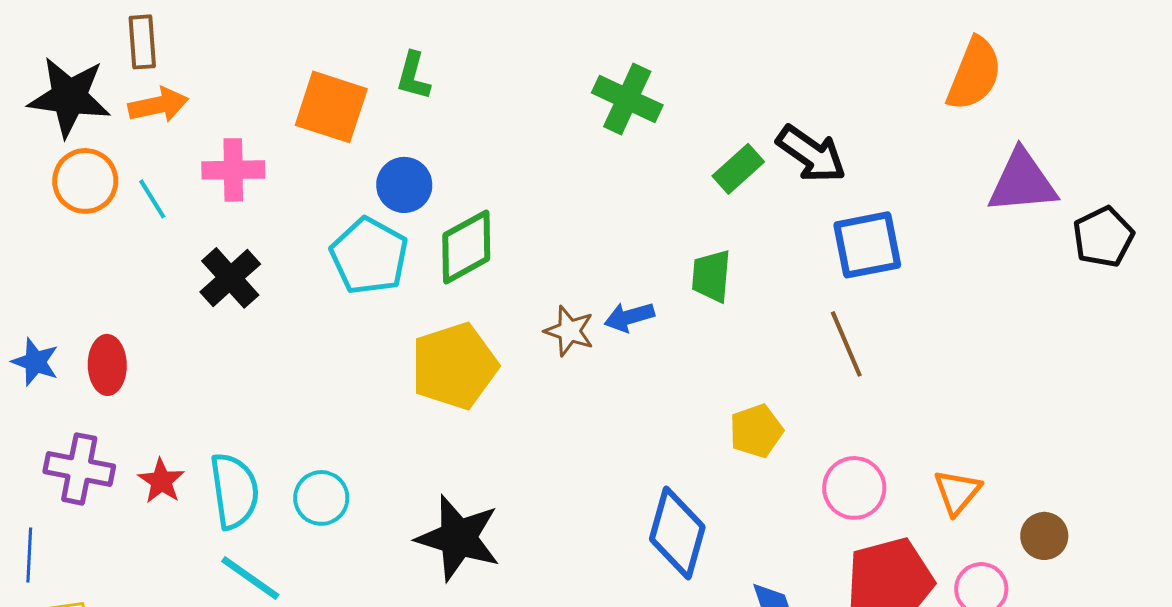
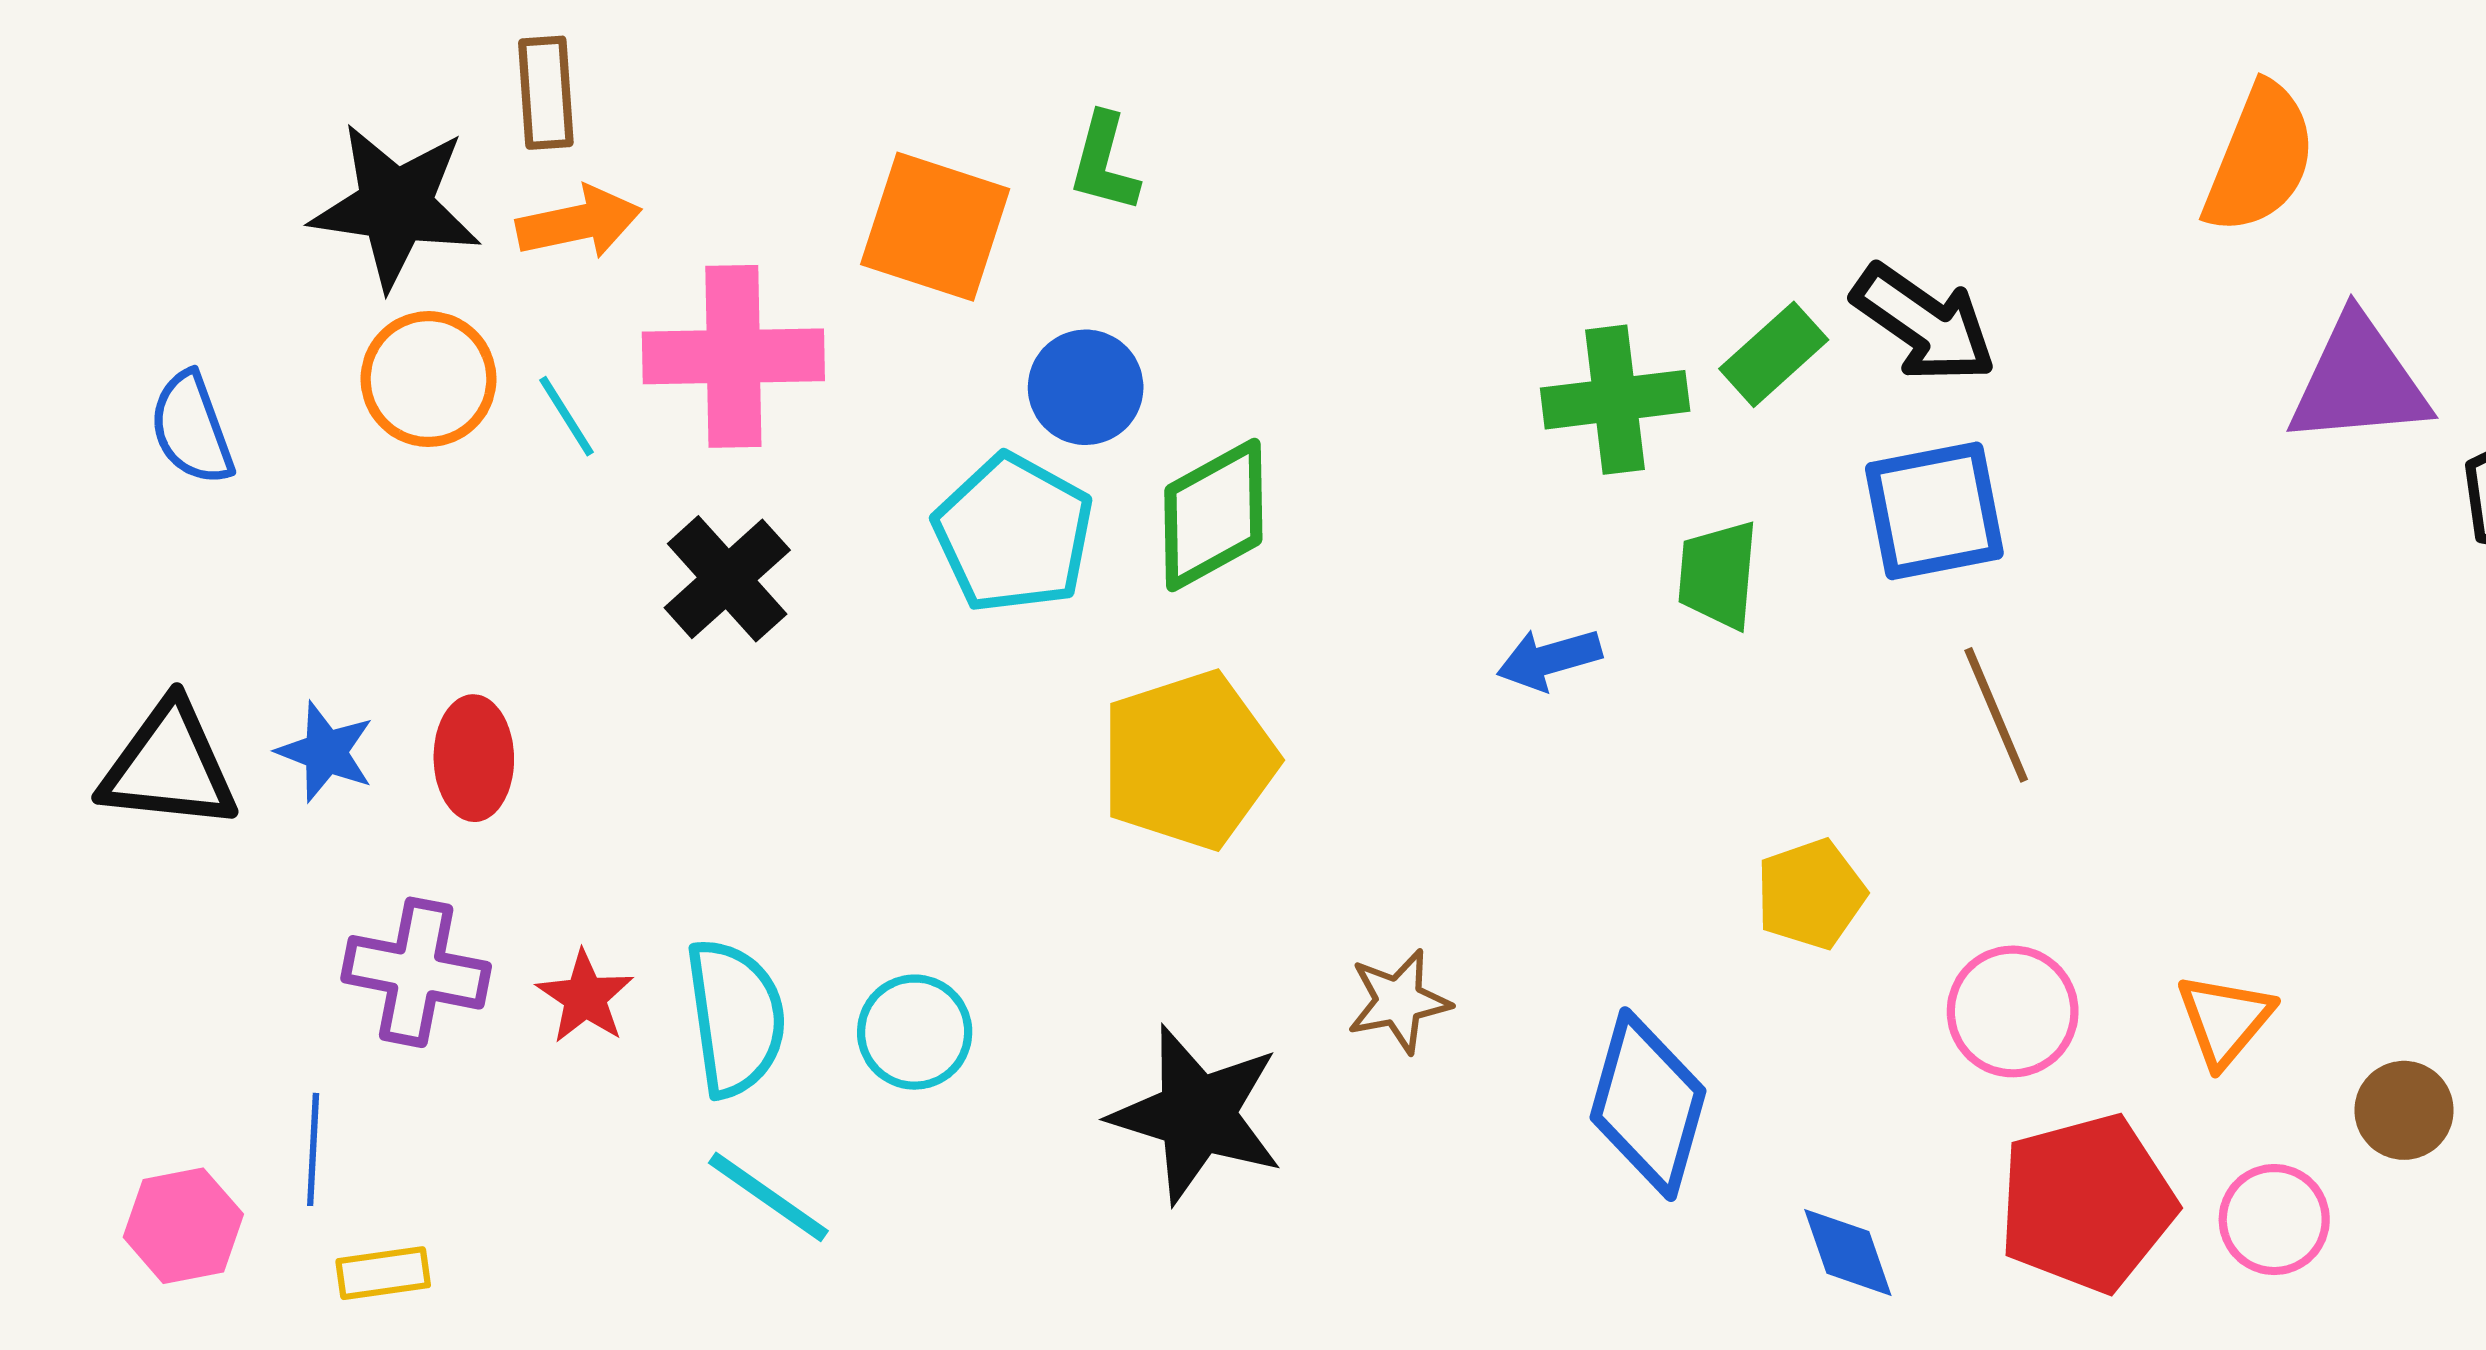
green cross: (627, 99) -> (1615, 400), moved, turned -32
pink cross: (233, 170) -> (733, 356), size x1.4
blue square: (867, 245) -> (1934, 511), moved
brown star: (569, 331) -> (1399, 1001), moved, turned -30

